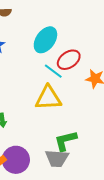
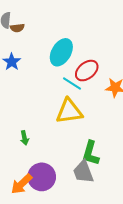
green L-shape: (66, 141) -> (91, 153), turned -55
gray trapezoid: (57, 158) -> (83, 172), turned 70

